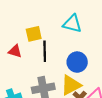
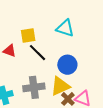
black line: (45, 51) -> (37, 53), turned -48

